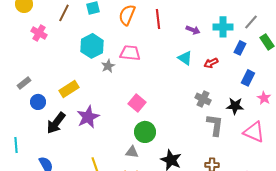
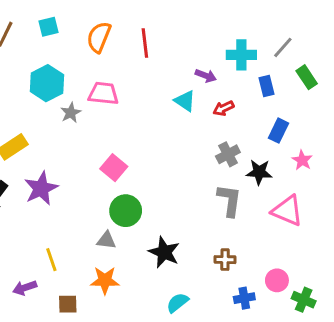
purple arrow: (193, 30) -> (206, 76), moved
blue rectangle: (240, 48) -> (267, 86), turned -40
gray cross: (203, 99) -> (228, 154), moved, turned 35

